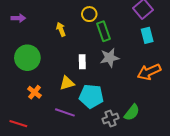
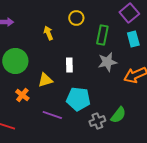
green rectangle: (103, 31) -> (102, 35), moved, turned 30
gray star: (110, 58) -> (107, 62), moved
yellow triangle: (67, 83) -> (45, 80), moved

